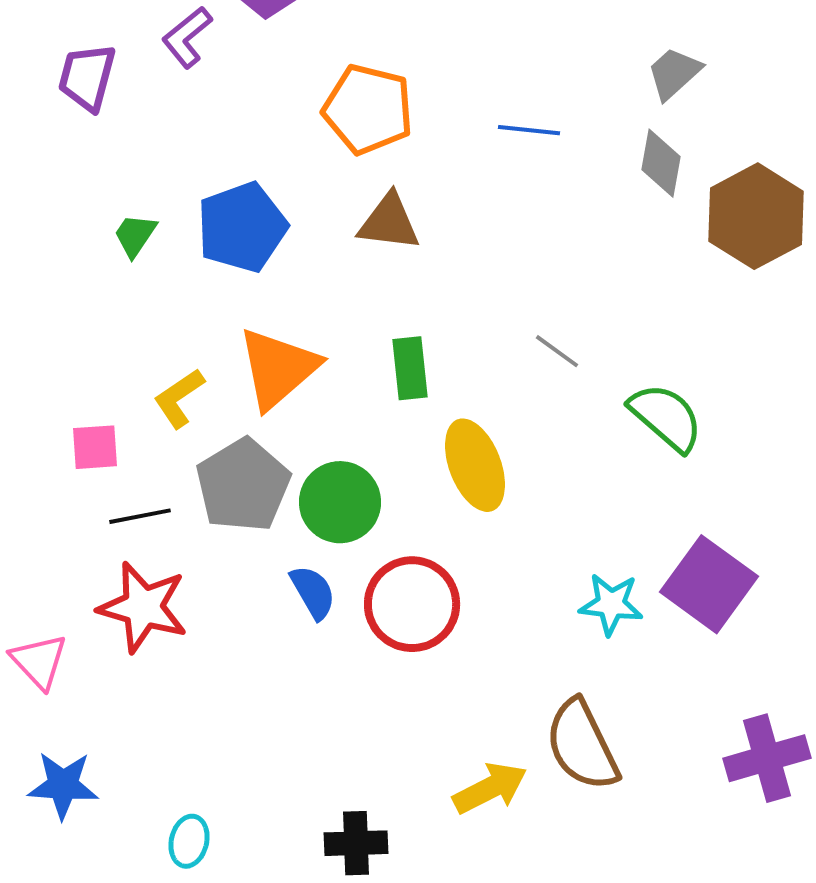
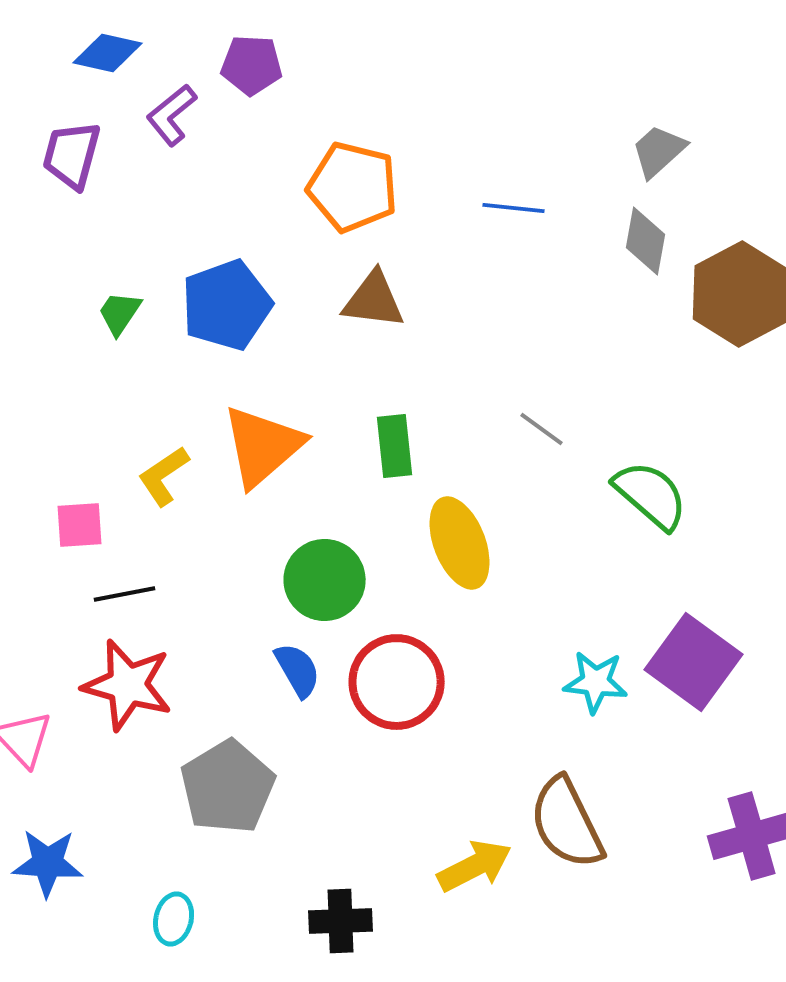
gray pentagon: (243, 485) -> (228, 787), moved

